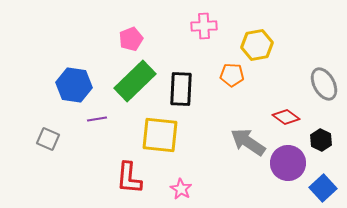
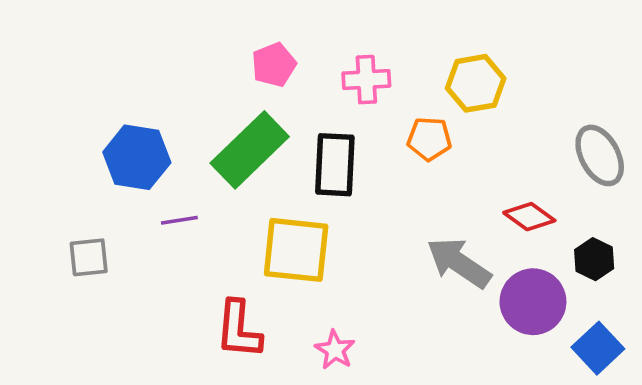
pink cross: (204, 26) -> (366, 80), moved
pink pentagon: (131, 39) -> (274, 65), moved
gray square: (48, 139) -> (89, 257), turned -30

